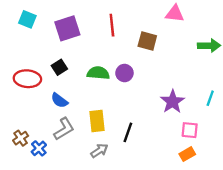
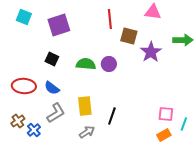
red line: (112, 25) -> (110, 19), moved
black square: (59, 67) -> (52, 59), turned -32
red ellipse: (27, 79) -> (24, 86), moved
cyan line: (210, 98) -> (184, 124), moved
purple star: (172, 102) -> (151, 52), moved

